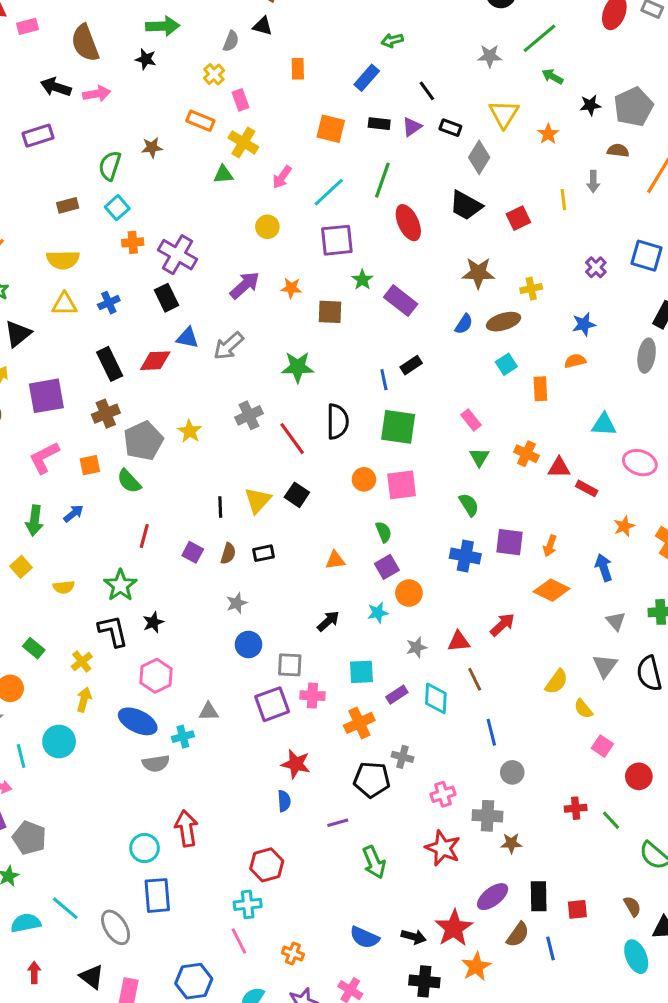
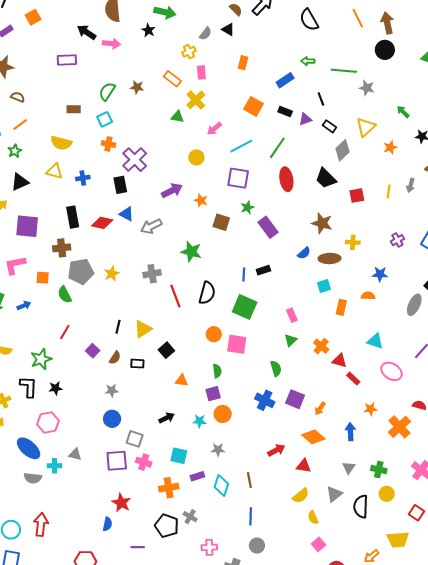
green line: (540, 38) -> (344, 71), moved, turned 30
black square: (297, 495) -> (166, 350), moved
red triangle: (459, 641) -> (304, 466), moved

